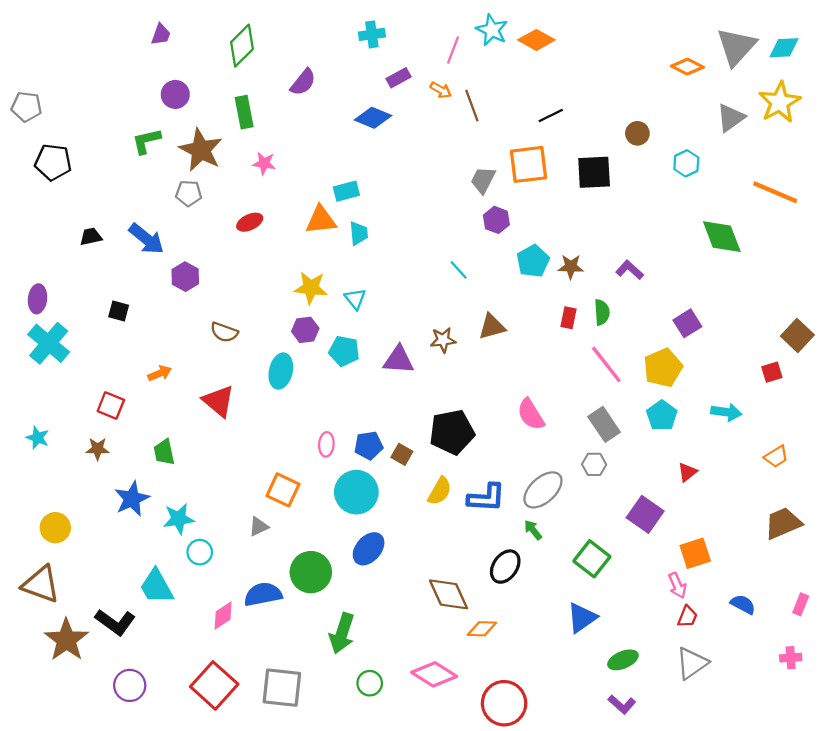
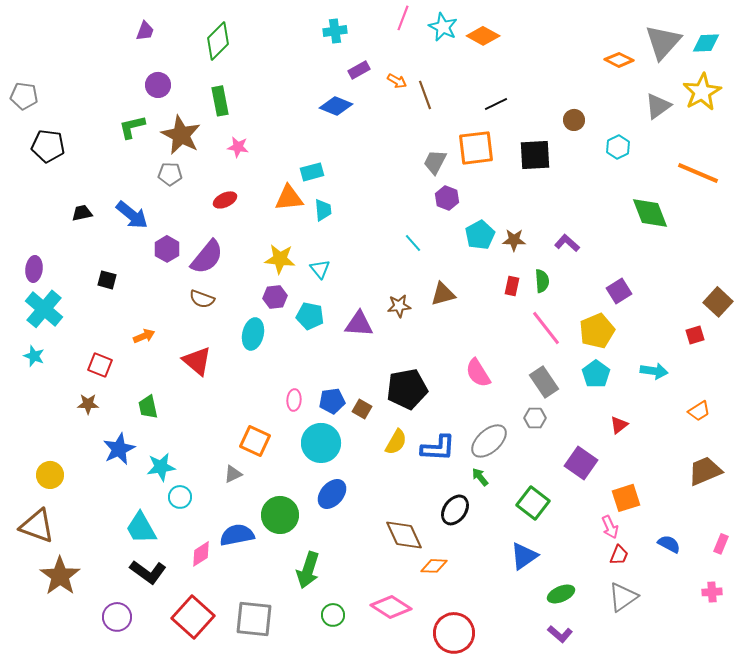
pink line: (453, 50) -> (403, 18), moved
purple semicircle: (303, 82) -> (207, 257), moved, size x1.4
cyan star: (38, 438) -> (34, 356), moved
black L-shape: (115, 622) -> (148, 572), moved

